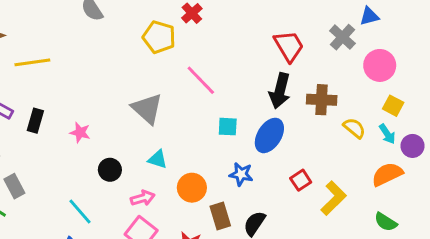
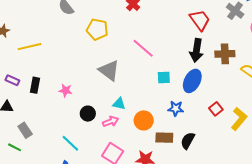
yellow pentagon: (159, 37) -> (97, 29), moved
pink arrow: (143, 198) -> (111, 121), moved
brown rectangle: (220, 216) -> (164, 138), turned -66

